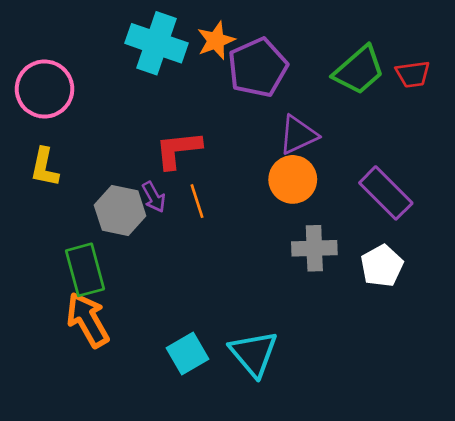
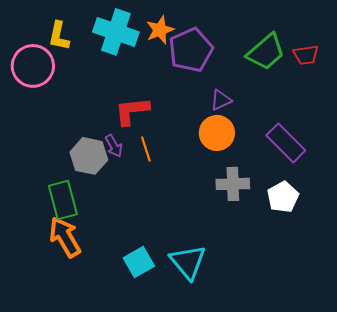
purple triangle: (298, 135) -> (221, 100), size x0.7
yellow L-shape: (45, 167) -> (59, 36), moved

